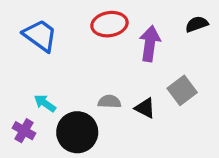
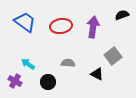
red ellipse: (110, 24) -> (61, 26), moved
black triangle: (145, 108) -> (97, 74), moved
black circle: (77, 132) -> (48, 82), size x0.6

